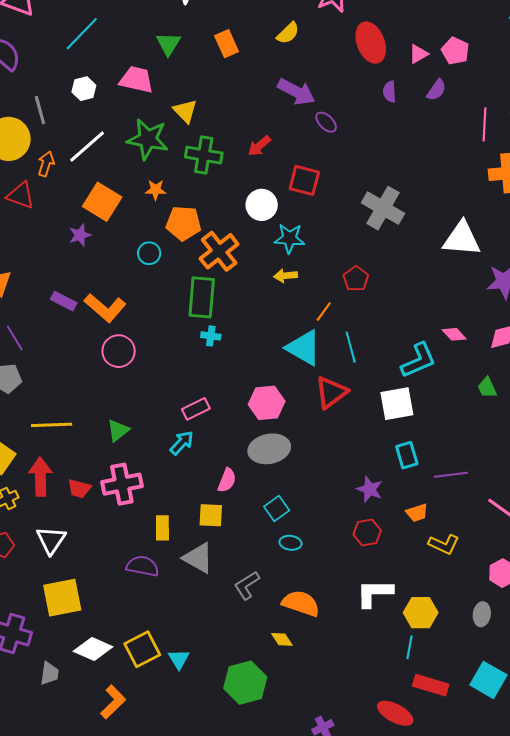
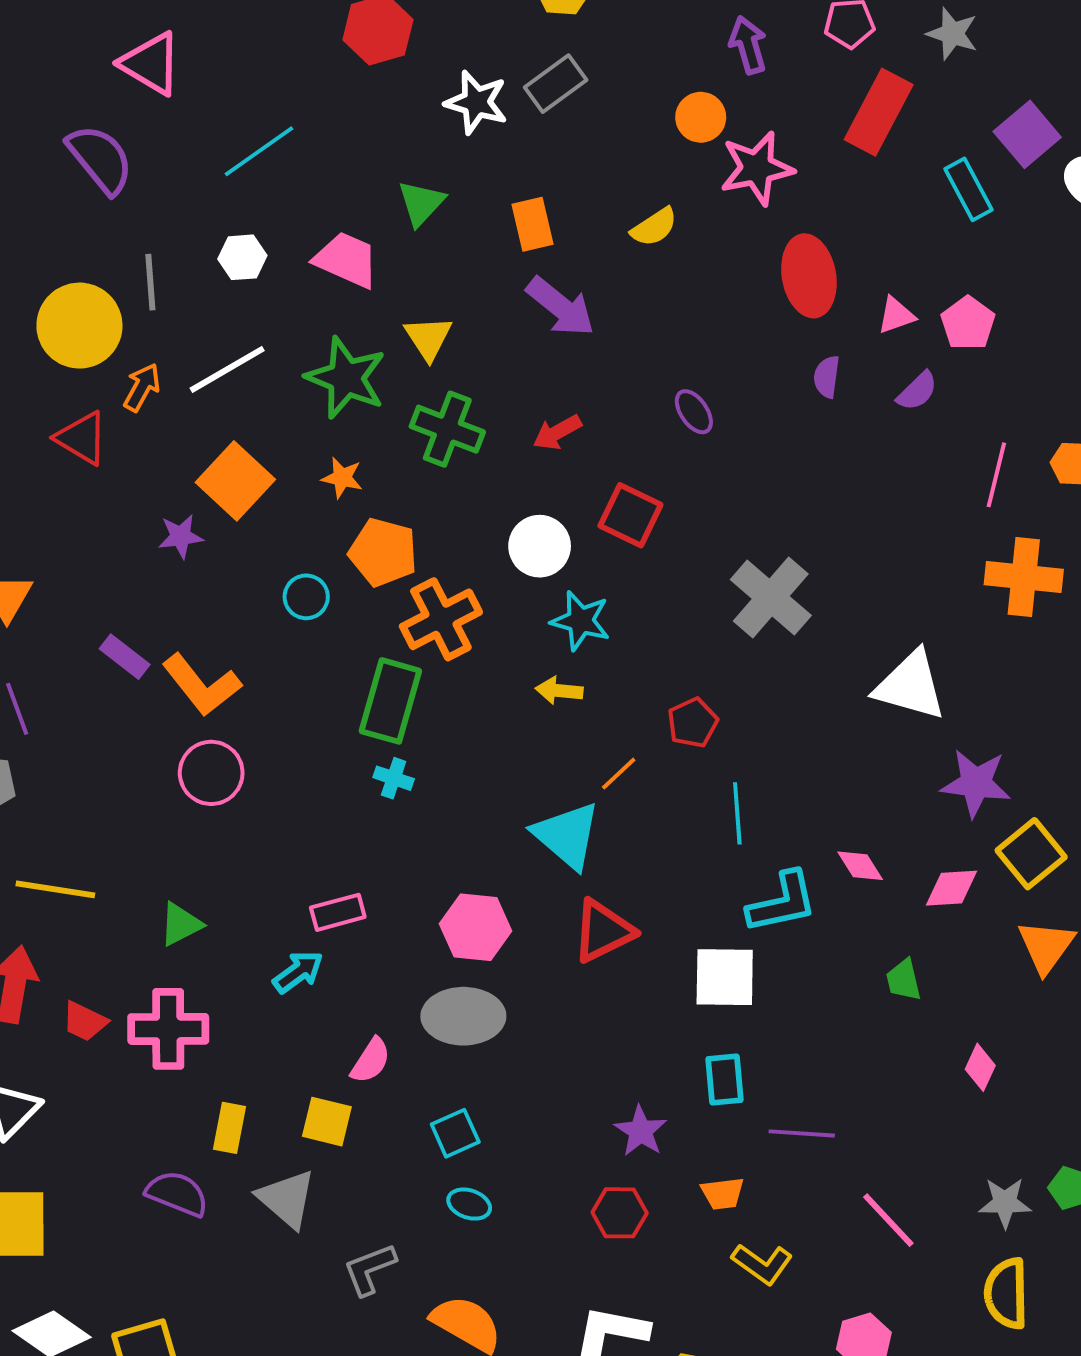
purple arrow: (296, 92) -> (561, 307), moved
cyan line: (351, 347) -> (737, 813), moved

